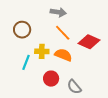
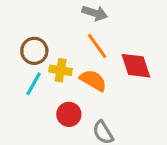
brown circle: (22, 30) -> (34, 51), moved
red diamond: (89, 42) -> (136, 66), turned 40

